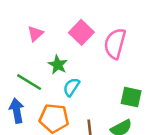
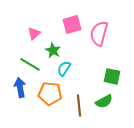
pink square: (81, 32) -> (72, 24), turned 30
pink triangle: (35, 34) -> (34, 33), moved

